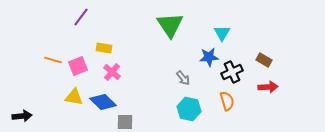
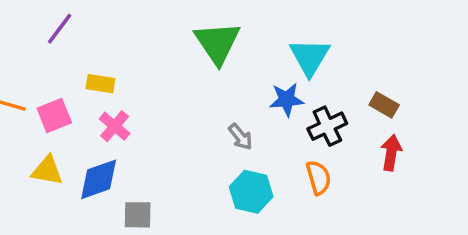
cyan triangle: (222, 33) -> (310, 57), size x1.4
red arrow: (268, 87) -> (391, 153), turned -78
blue diamond: (103, 102) -> (99, 179), turned -64

